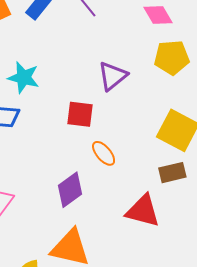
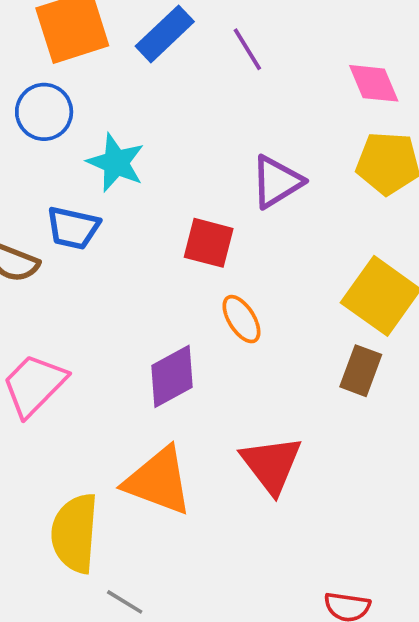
brown rectangle: (172, 173) -> (361, 371), turned -64
red triangle: (143, 211) -> (271, 464), moved, turned 30

